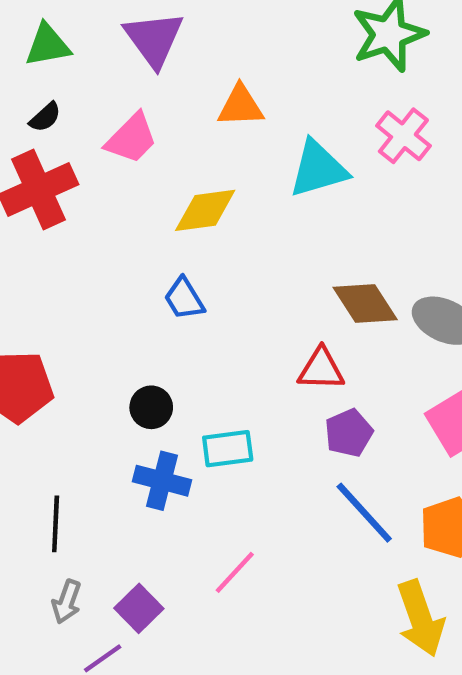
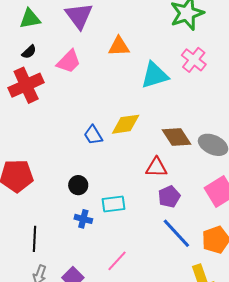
yellow diamond: (205, 210) -> (126, 124), moved
blue cross: (162, 481) -> (83, 219), size x0.7

